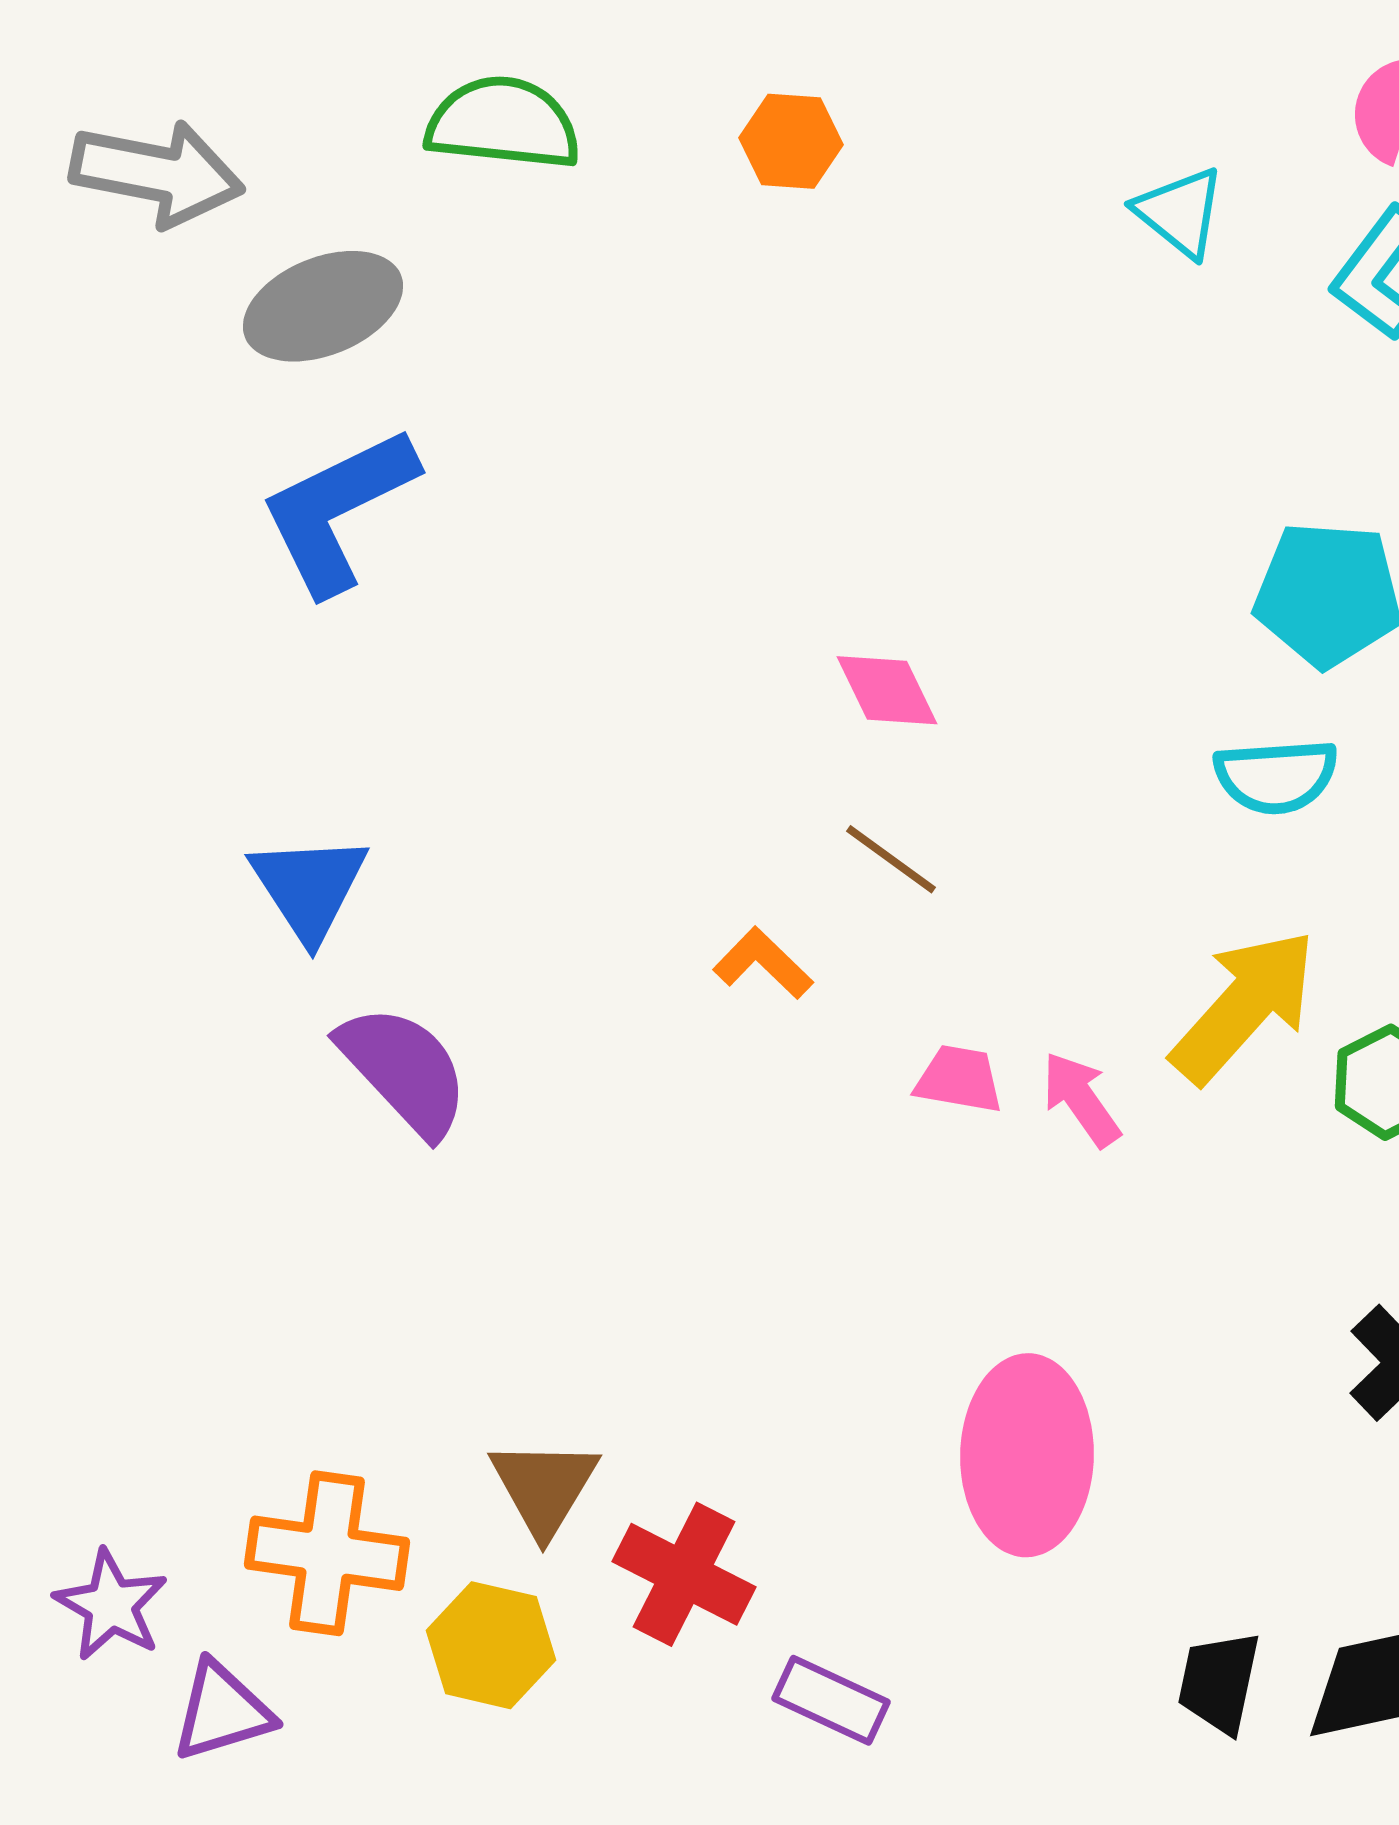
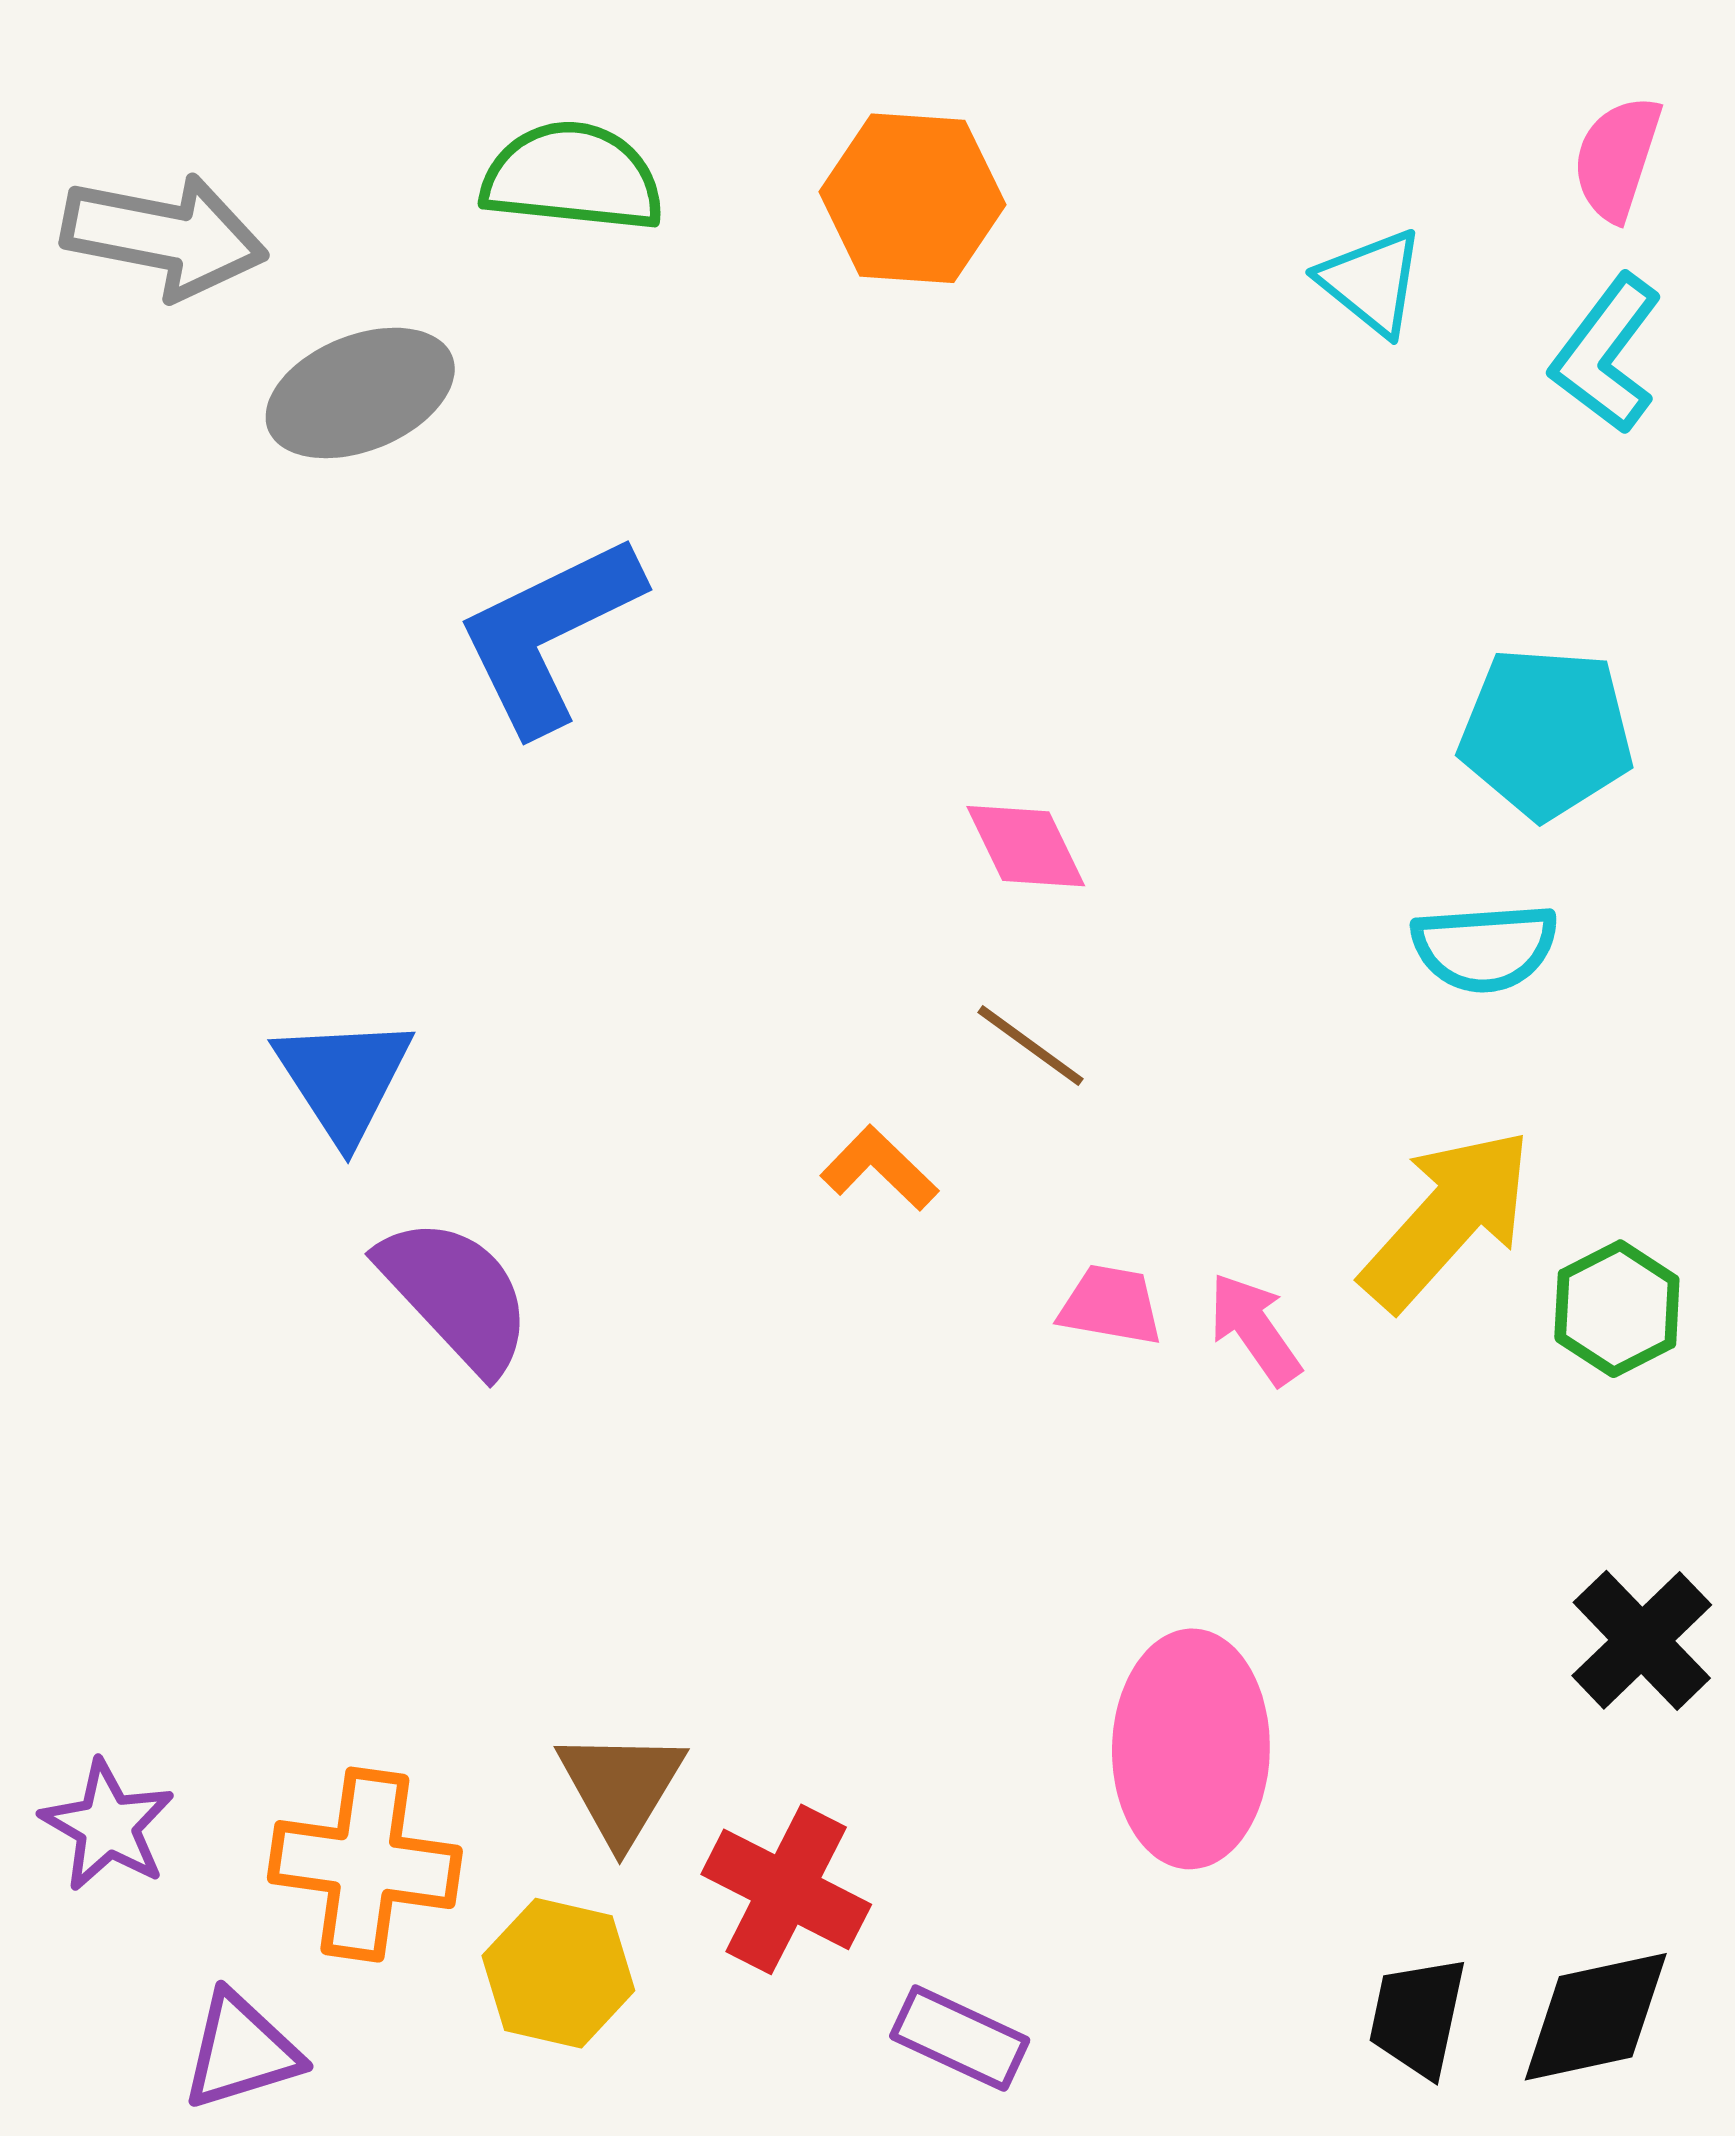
orange hexagon: (791, 141) -> (912, 198), size x1.5
blue L-shape: (338, 510) -> (549, 634), moved
purple star: (111, 1605) -> (108, 1826), moved

